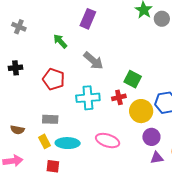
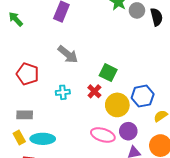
green arrow: (60, 41) -> (16, 19), moved
red cross: (119, 97) -> (94, 91), turned -32
cyan cross: (88, 98) -> (63, 92), size x0.6
pink ellipse: (108, 141) -> (103, 135), moved

